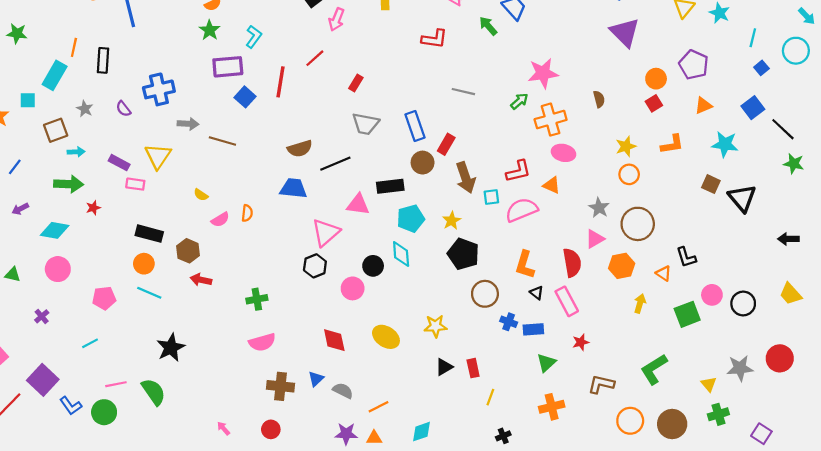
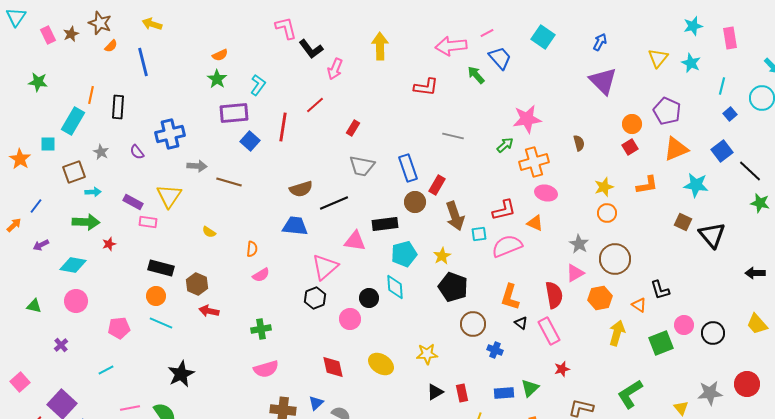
orange triangle: (703, 106) -> (676, 149), size x1.5
pink semicircle: (220, 220) -> (261, 275), moved
yellow arrow: (640, 304) -> (617, 333), size x1.4
blue rectangle: (533, 329) -> (504, 393), moved

